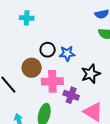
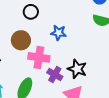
black circle: (48, 50) -> (31, 12), moved
black star: (91, 74) -> (77, 69), moved, turned 30

